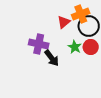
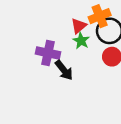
green star: (75, 47) -> (81, 41), moved

